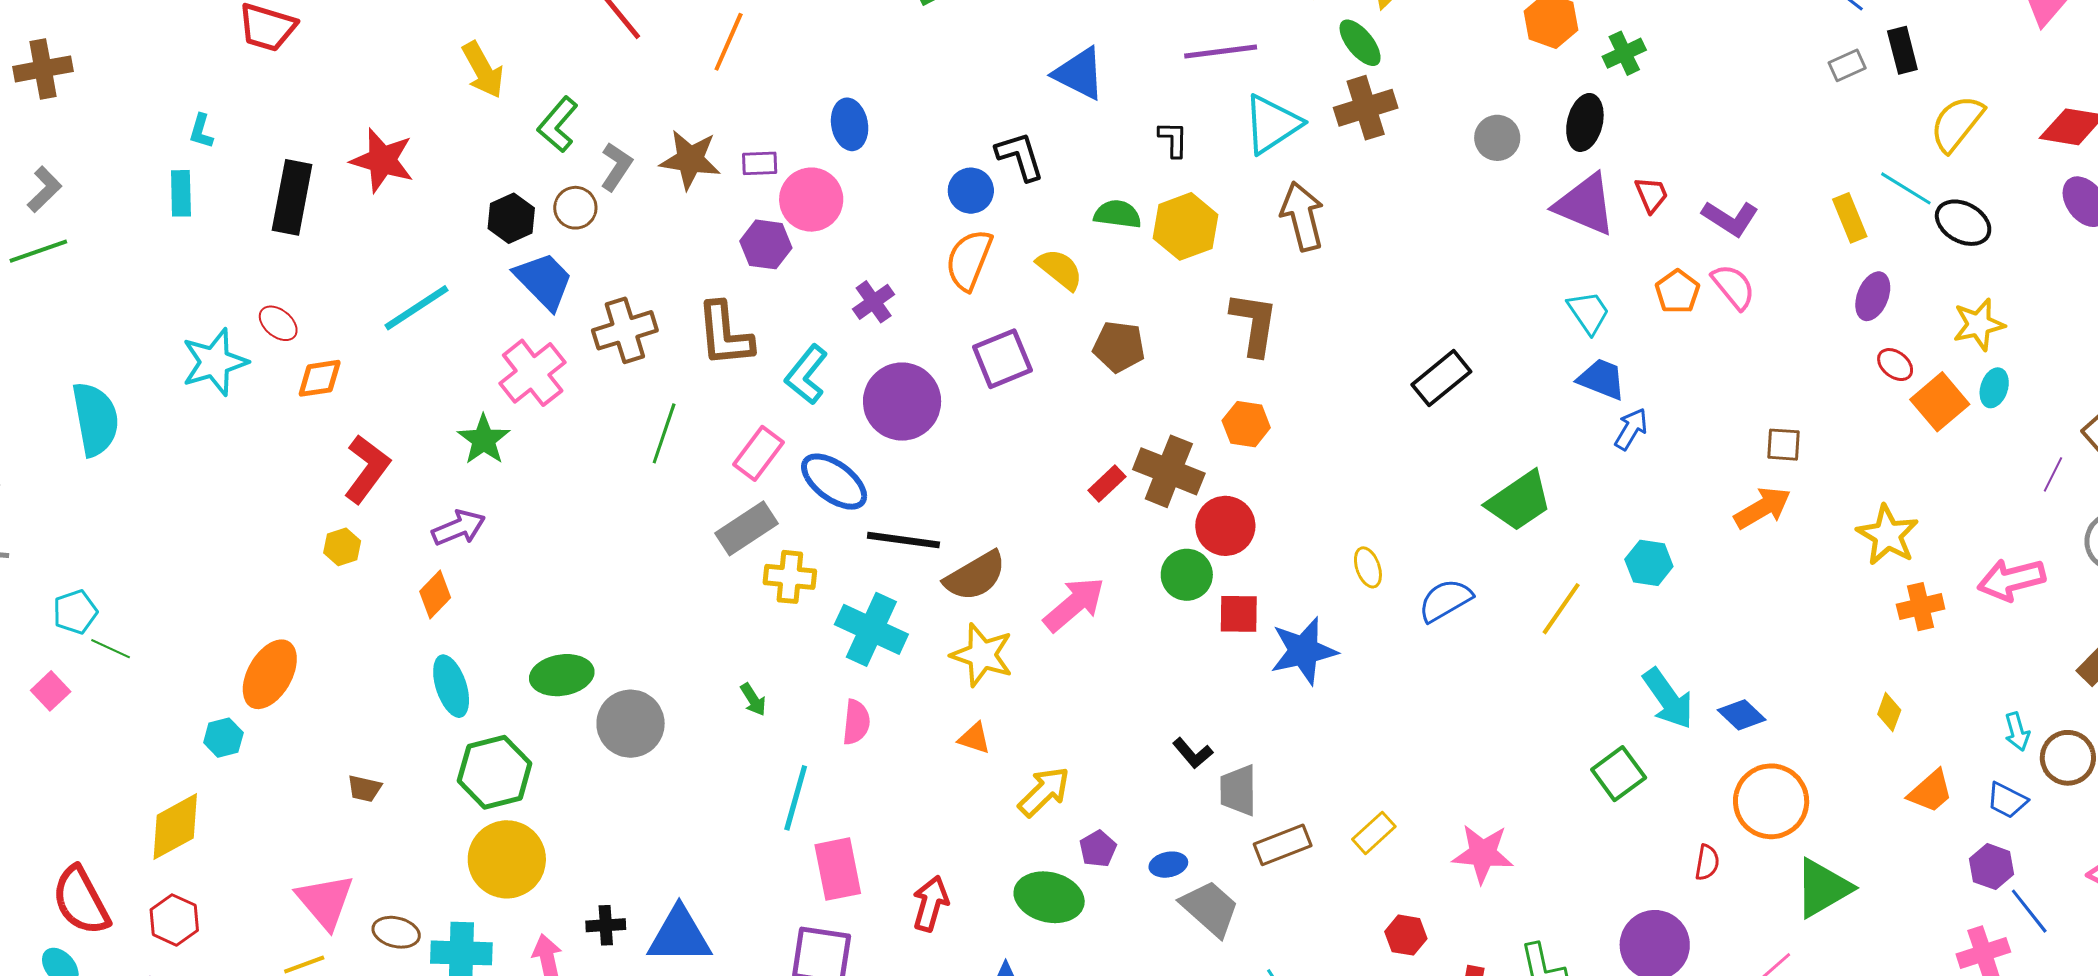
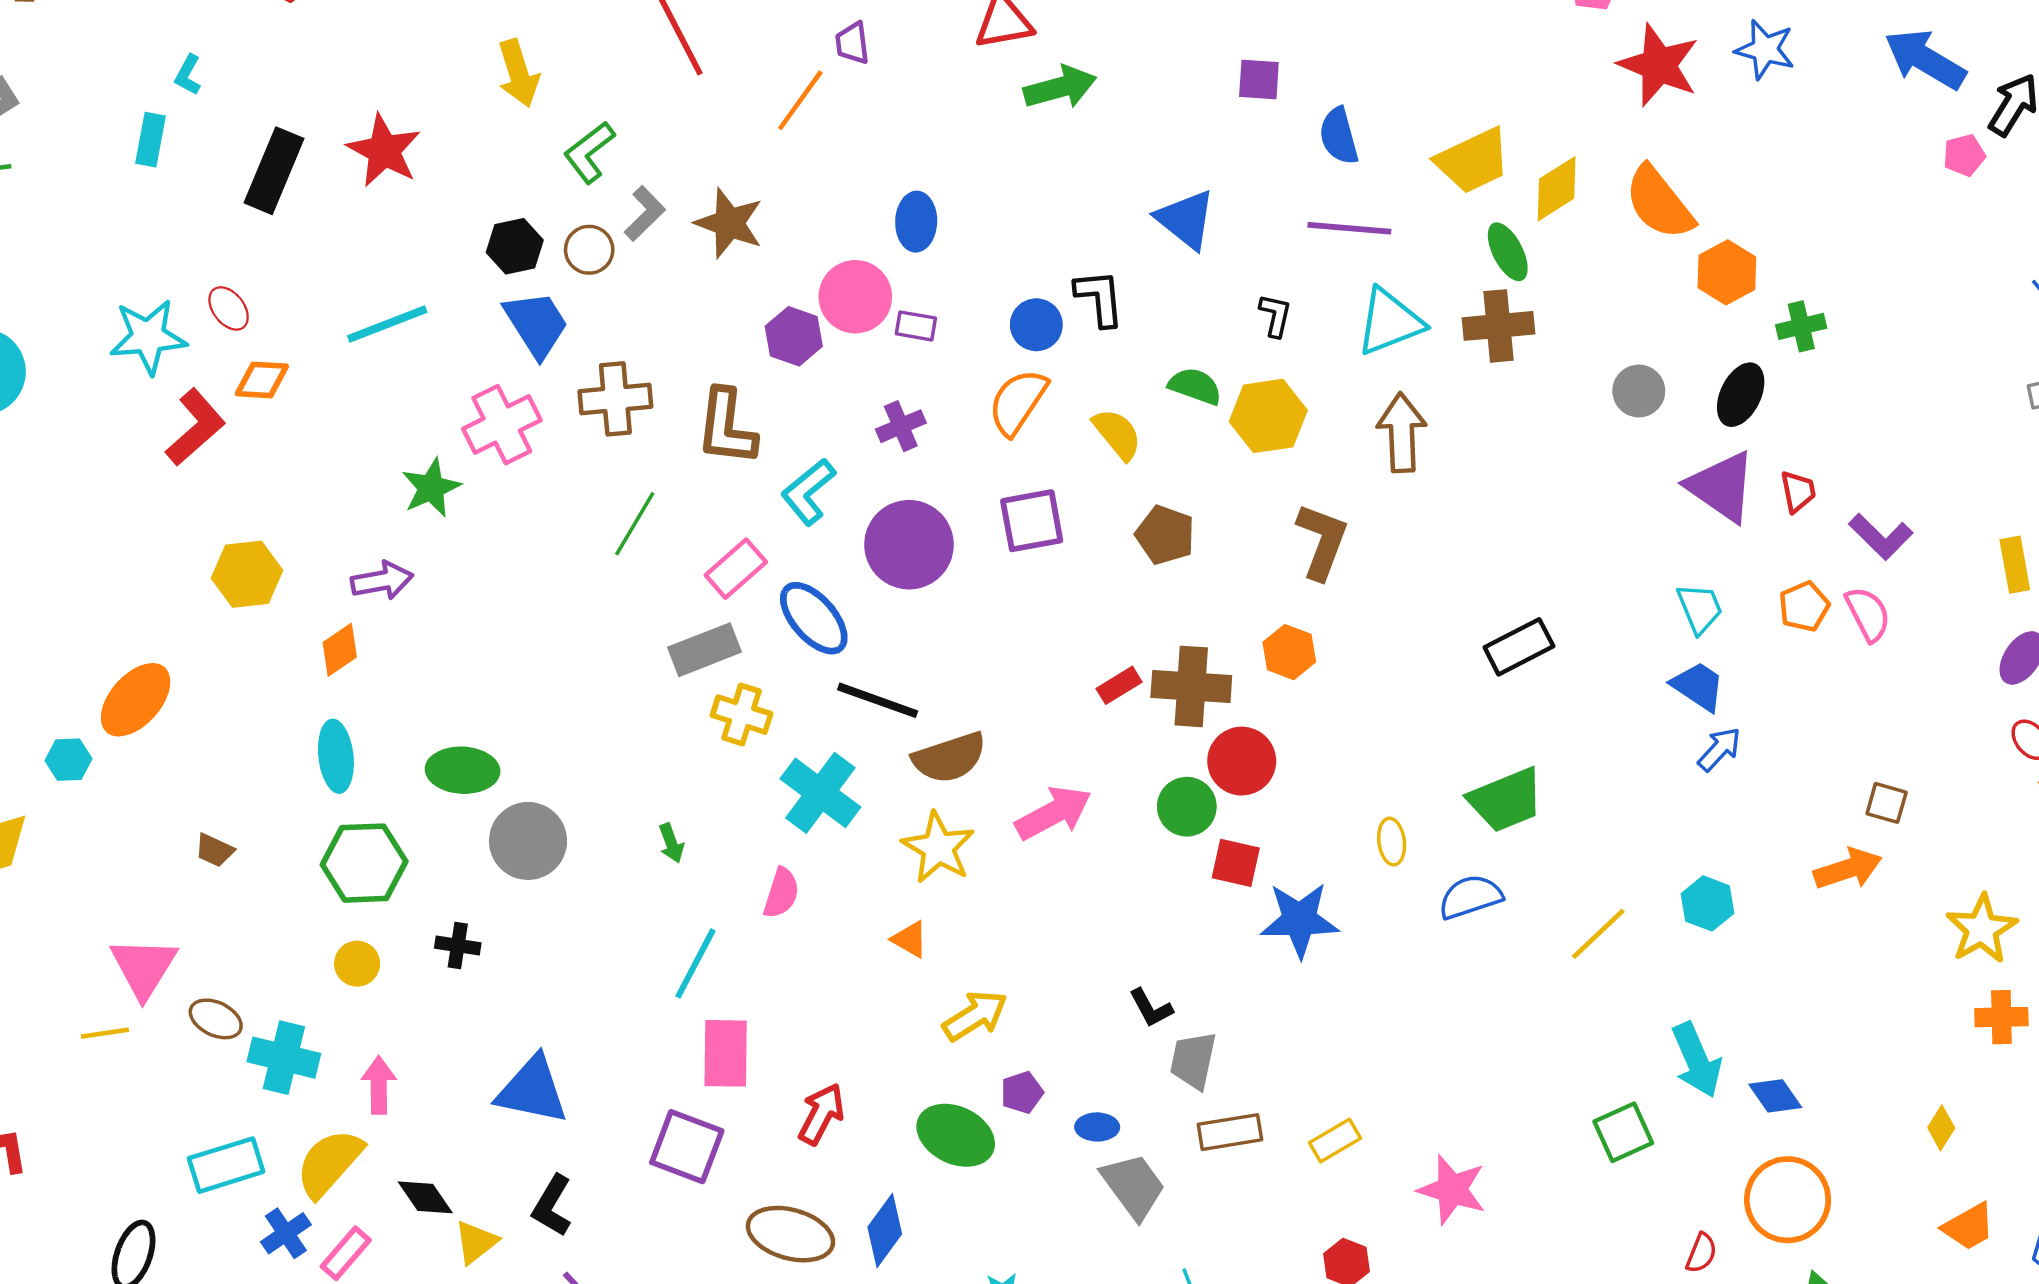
purple rectangle: (760, 163) -> (916, 326), moved
red L-shape: (367, 469) -> (195, 427), moved
brown cross: (1169, 471) -> (1191, 686), turned -30
green trapezoid: (1519, 501) -> (1506, 800), moved
yellow hexagon: (342, 547) -> (247, 574), size x1.6
yellow circle: (507, 859) -> (357, 964), size x0.5
black cross: (606, 925) -> (458, 945), moved

